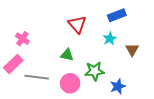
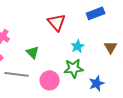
cyan star: (110, 39) -> (78, 46), moved
green triangle: (67, 55) -> (33, 52), moved, turned 32

